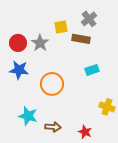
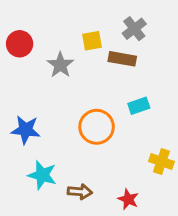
red circle: (18, 43) -> (20, 44), moved
blue star: (19, 70) -> (26, 130), moved
orange circle: (52, 84) -> (97, 127), moved

